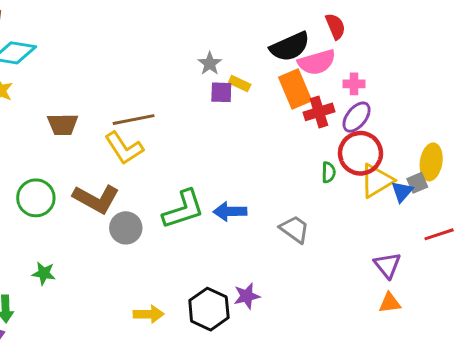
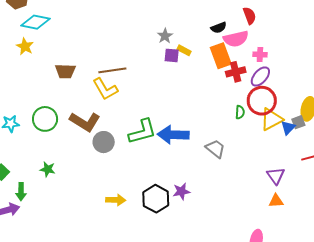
black semicircle: (290, 47) -> (219, 28), size x0.6
blue arrow: (230, 211) -> (173, 135), size x1.4

